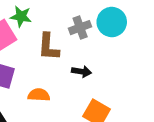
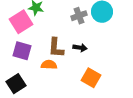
brown L-shape: (48, 47) -> (56, 48), moved

